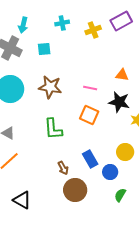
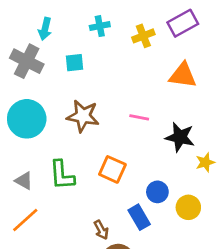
orange triangle: (122, 75) -> (183, 75), moved, size x1.5
orange square: (89, 115) -> (112, 169), moved
green L-shape: (53, 129) -> (62, 175), moved
blue circle: (110, 172) -> (157, 192), moved

